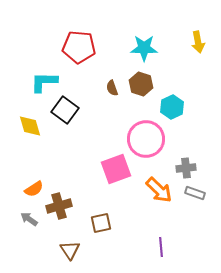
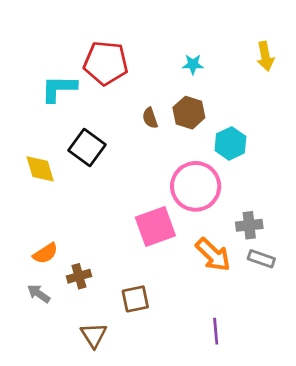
cyan star: (144, 48) -> (193, 64), size x0.6
cyan L-shape: (44, 82) -> (59, 88), moved
brown cross: (59, 206) -> (79, 276), size x0.7

